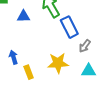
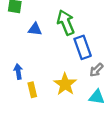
yellow star: (58, 63) -> (65, 84), turned 30

